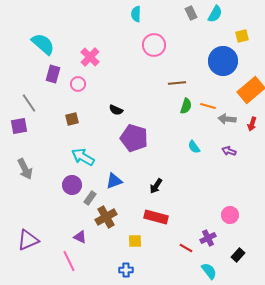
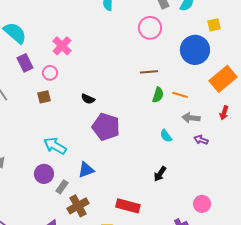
pink circle: (154, 45) -> (150, 28), moved
purple rectangle: (53, 74) -> (25, 63), turned -42
brown square: (72, 119) -> (44, 97), moved
gray arrow: (227, 119) -> (191, 118), moved
black arrow: (156, 186) -> (160, 174), moved

